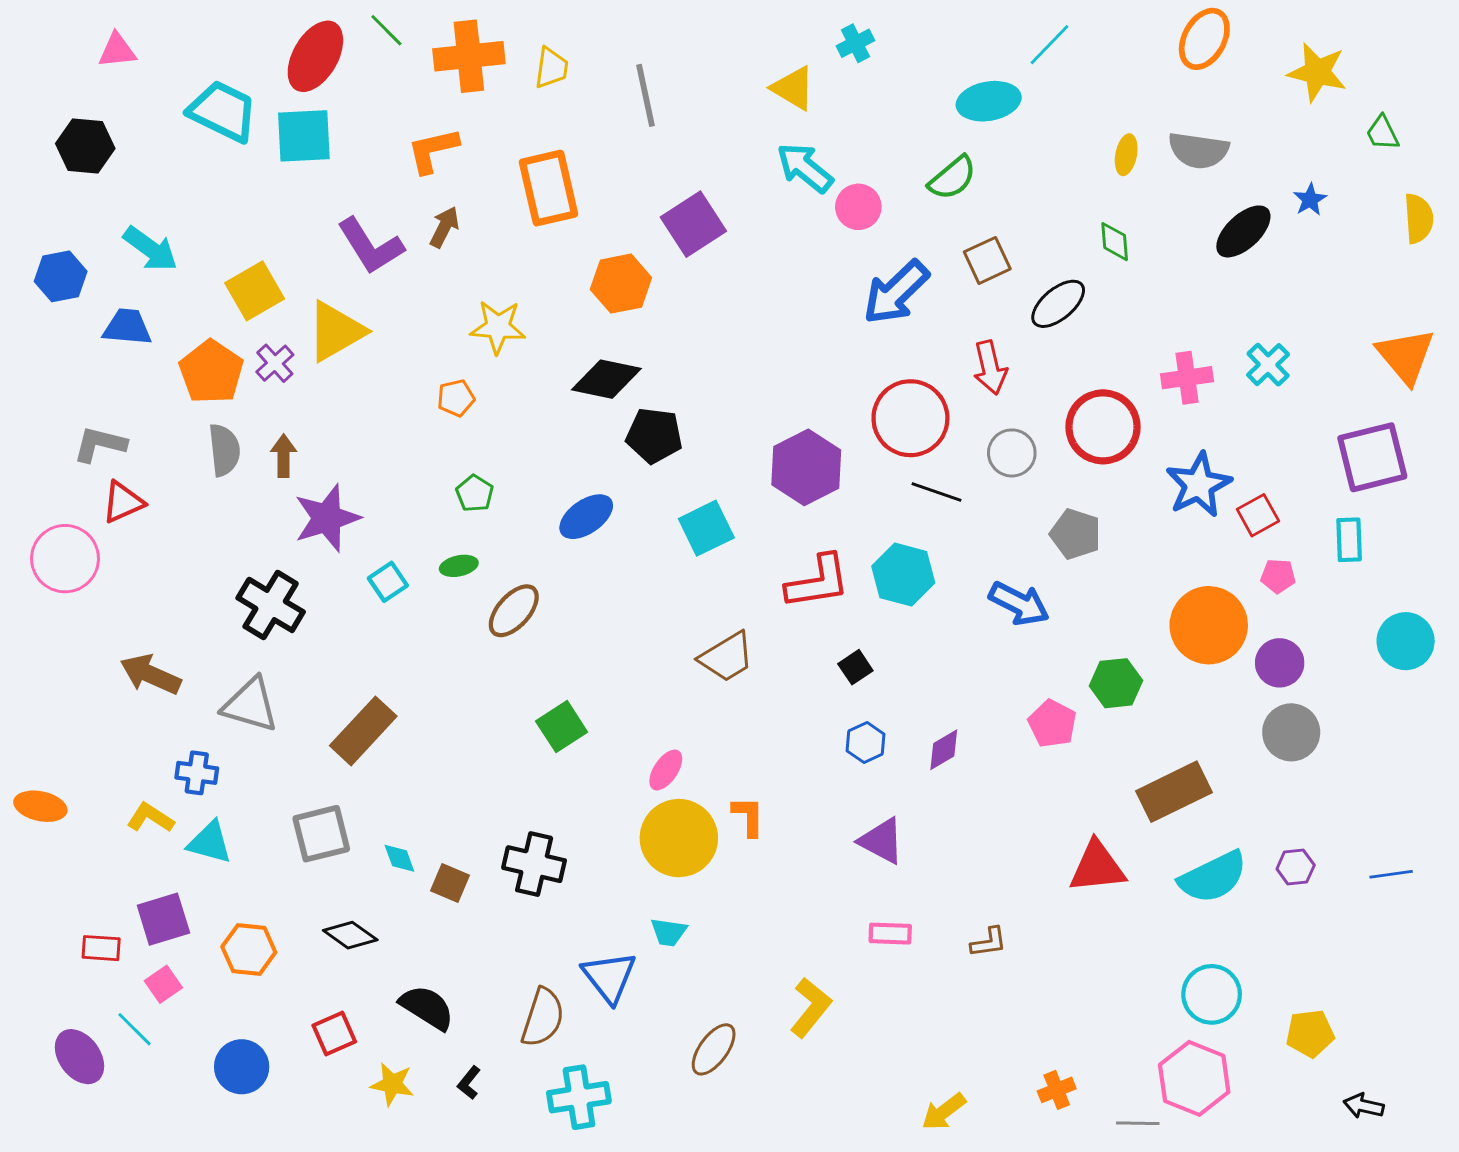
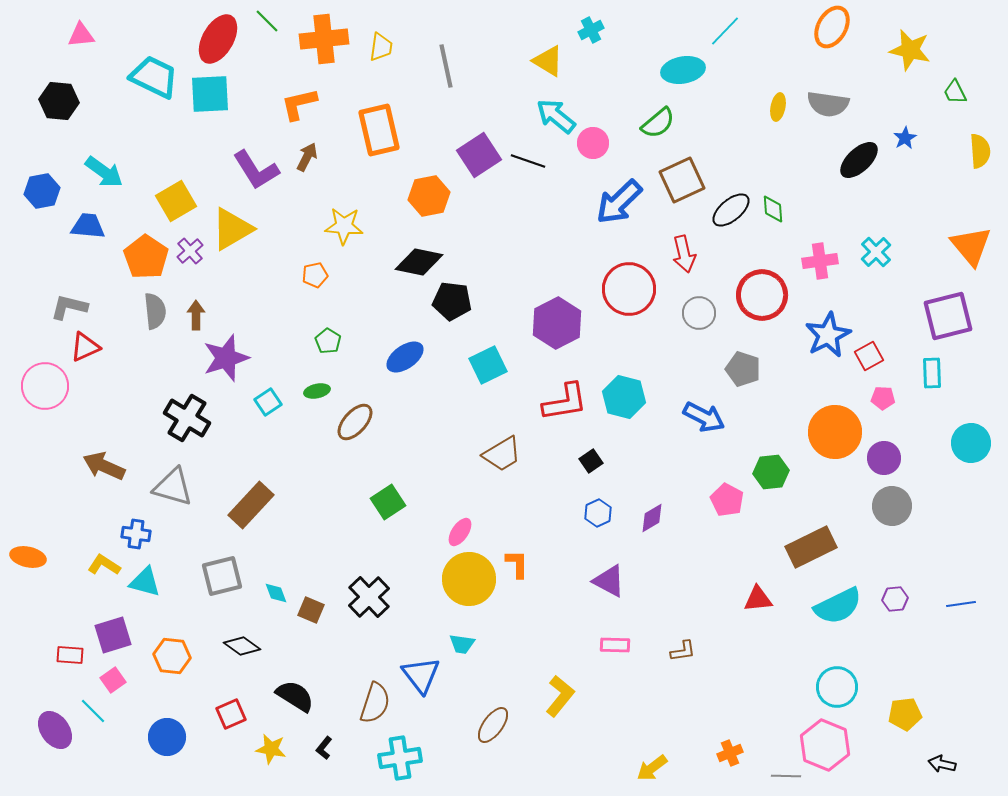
green diamond: (1115, 242) -> (773, 209), moved
brown square: (987, 260) -> (682, 180), size x1.4
black line: (937, 492) -> (528, 161), moved
black cross: (534, 864) -> (369, 597), turned 33
red triangle: (1097, 867) -> (758, 599), size x0.7

